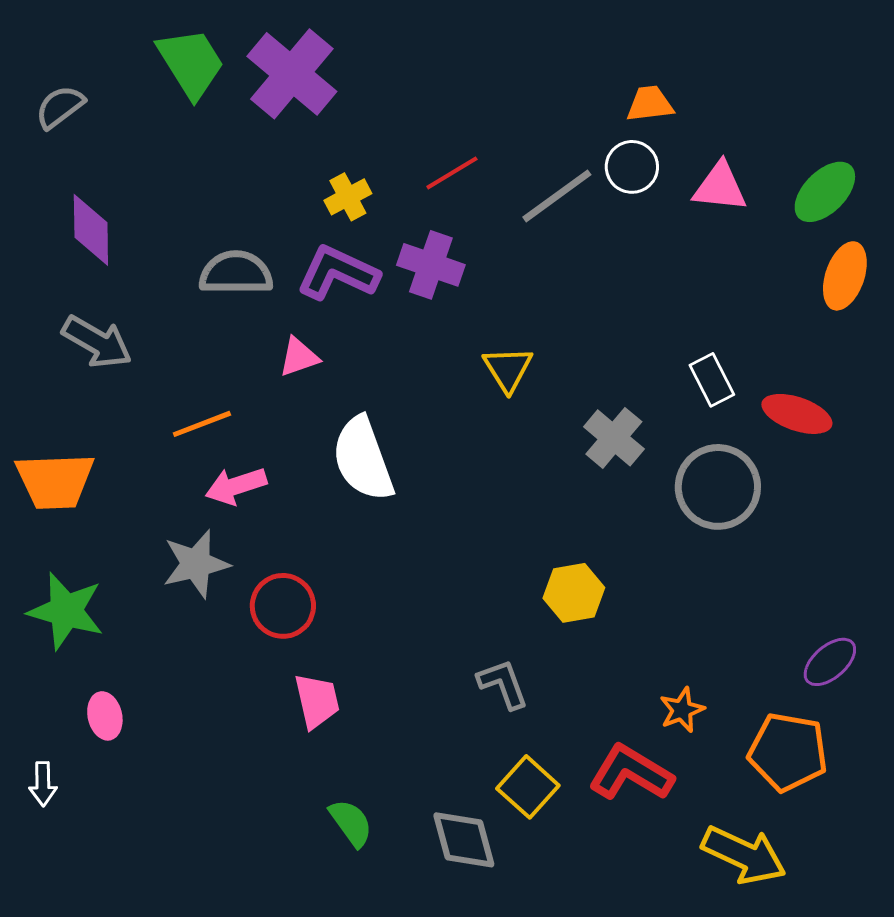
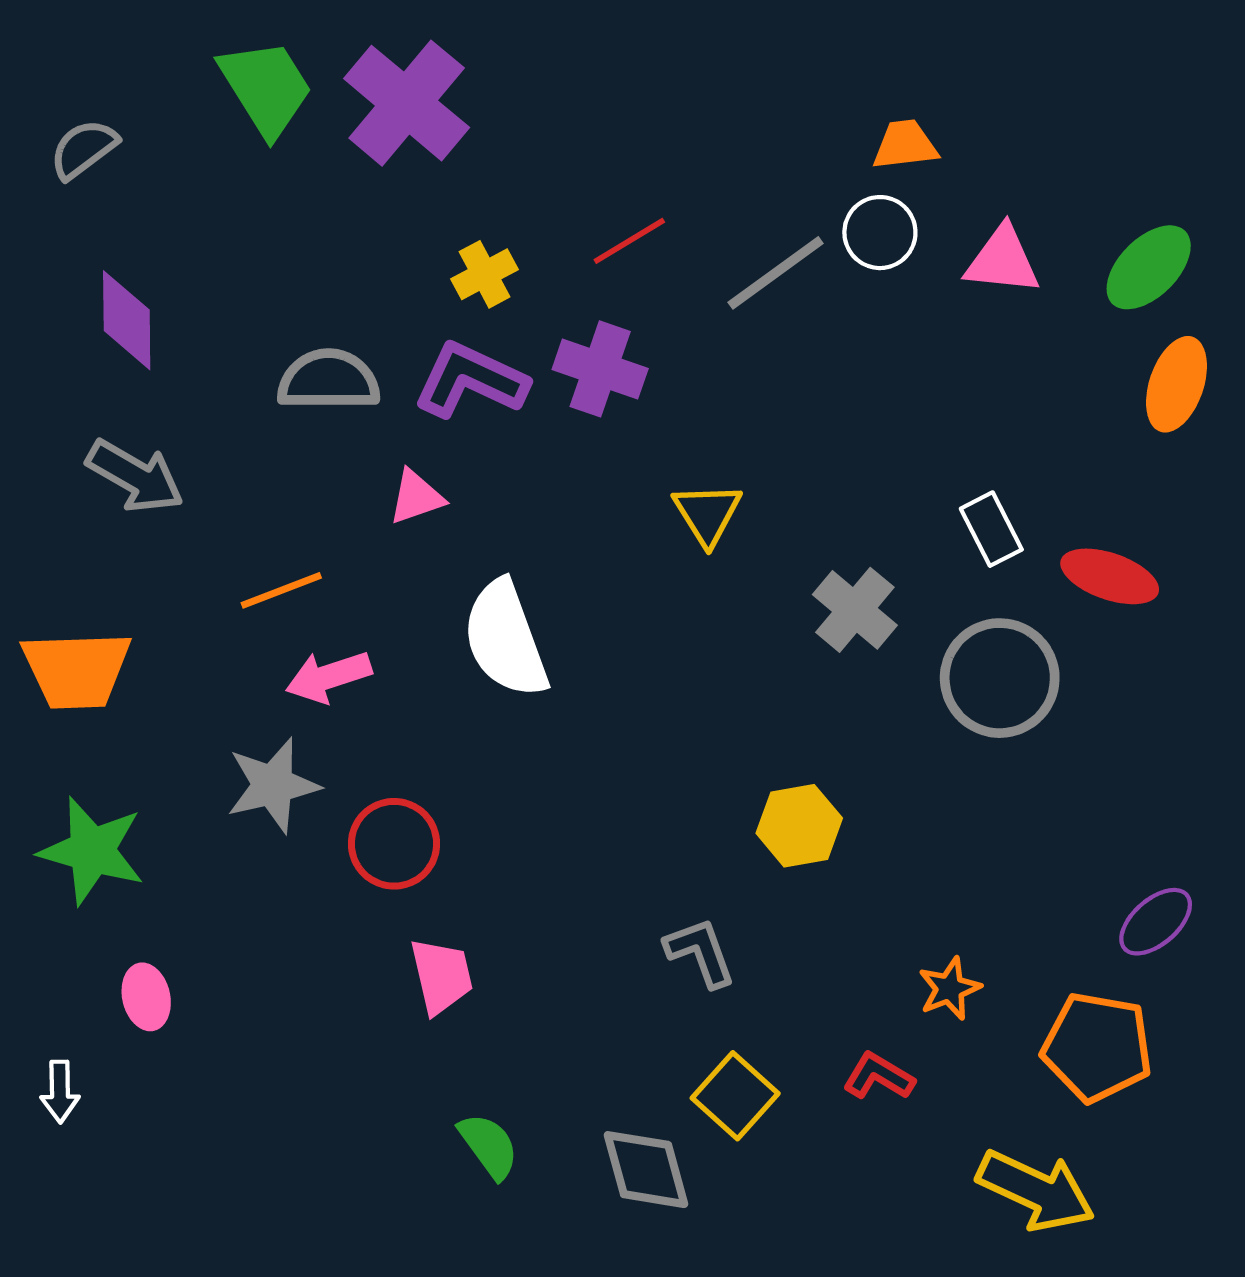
red L-shape: (631, 773) -> (879, 1076), size x0.6

